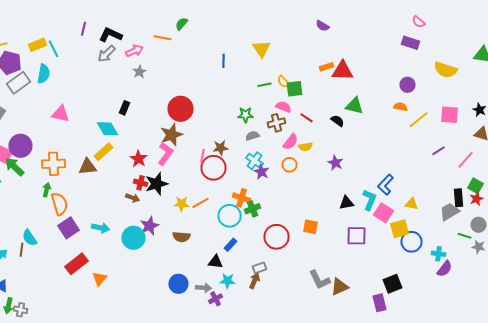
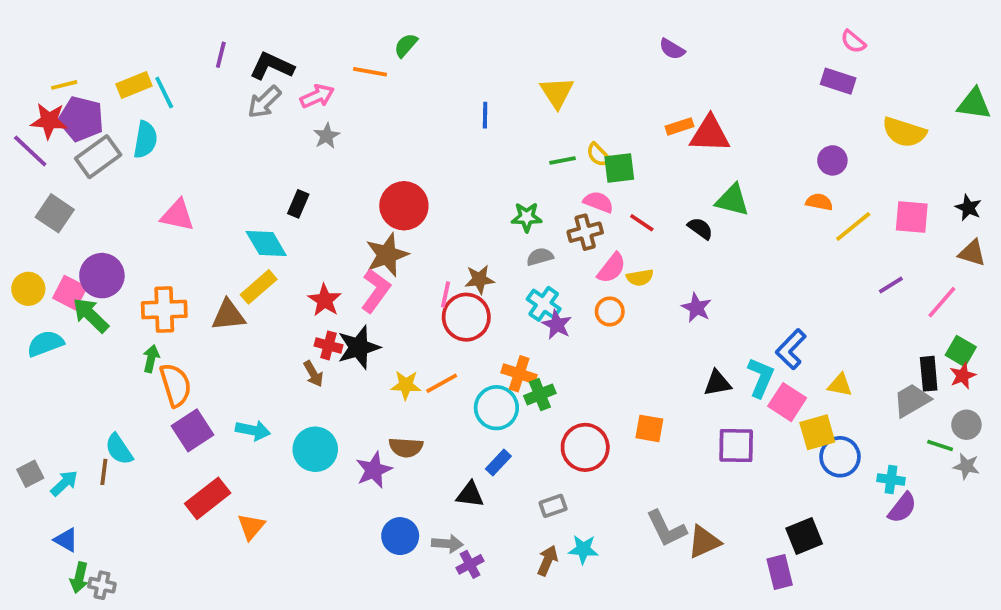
brown arrow: (132, 198) -> (313, 374), turned 40
purple star: (150, 226) -> (374, 470), moved
cyan star: (228, 281) -> (583, 549), moved
brown arrow: (254, 281) -> (547, 561), moved

